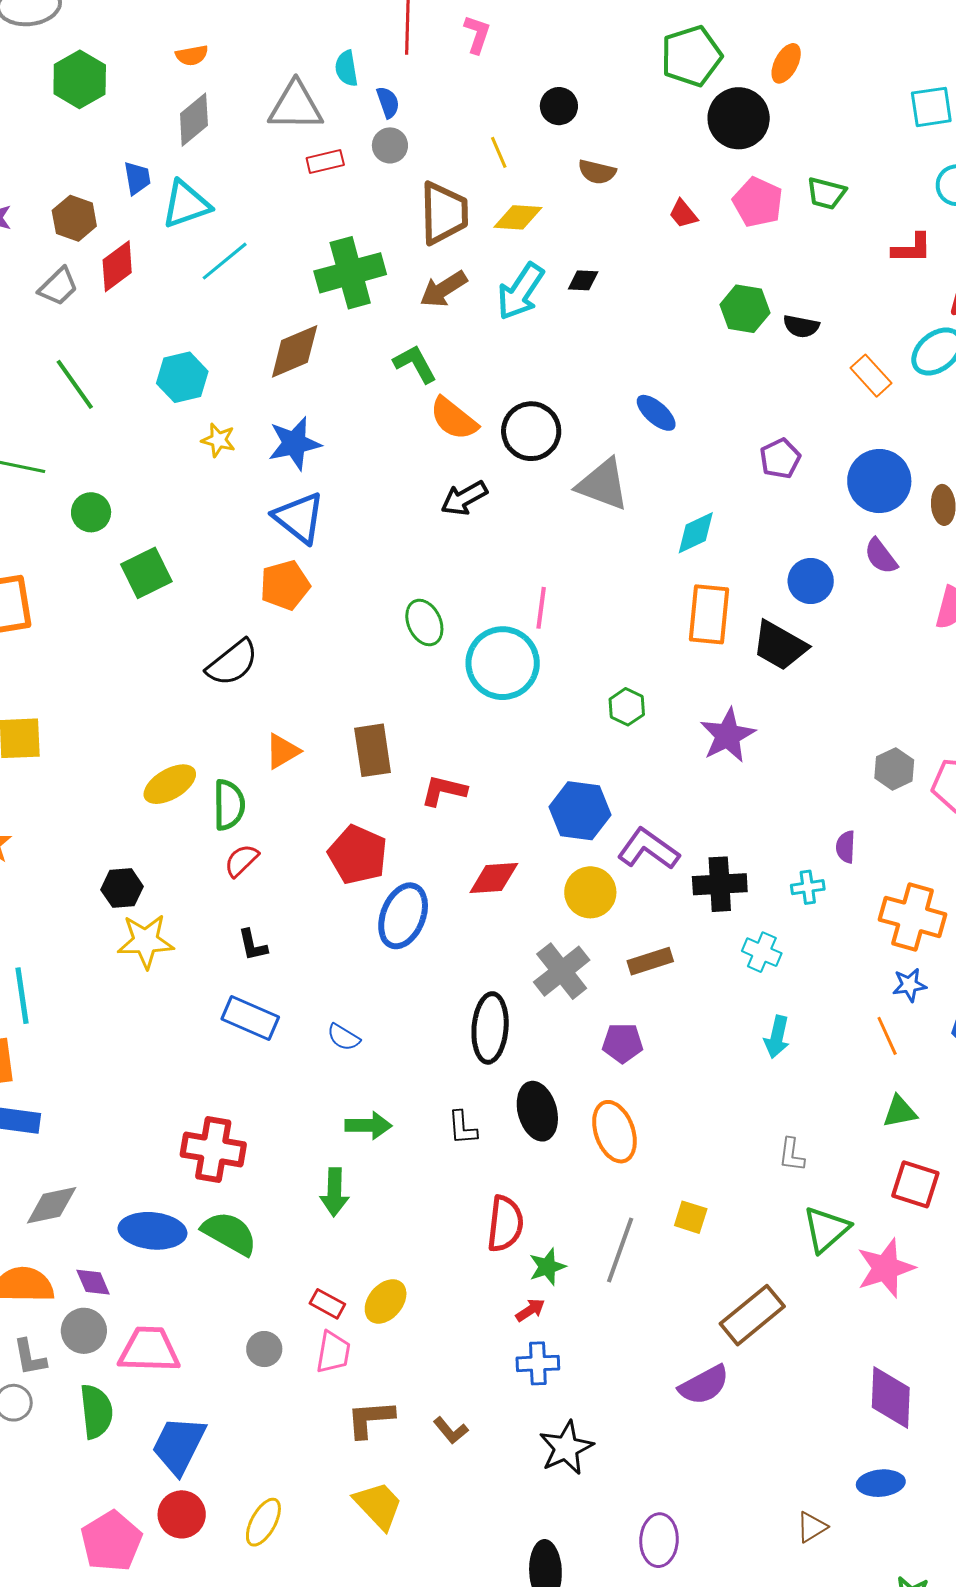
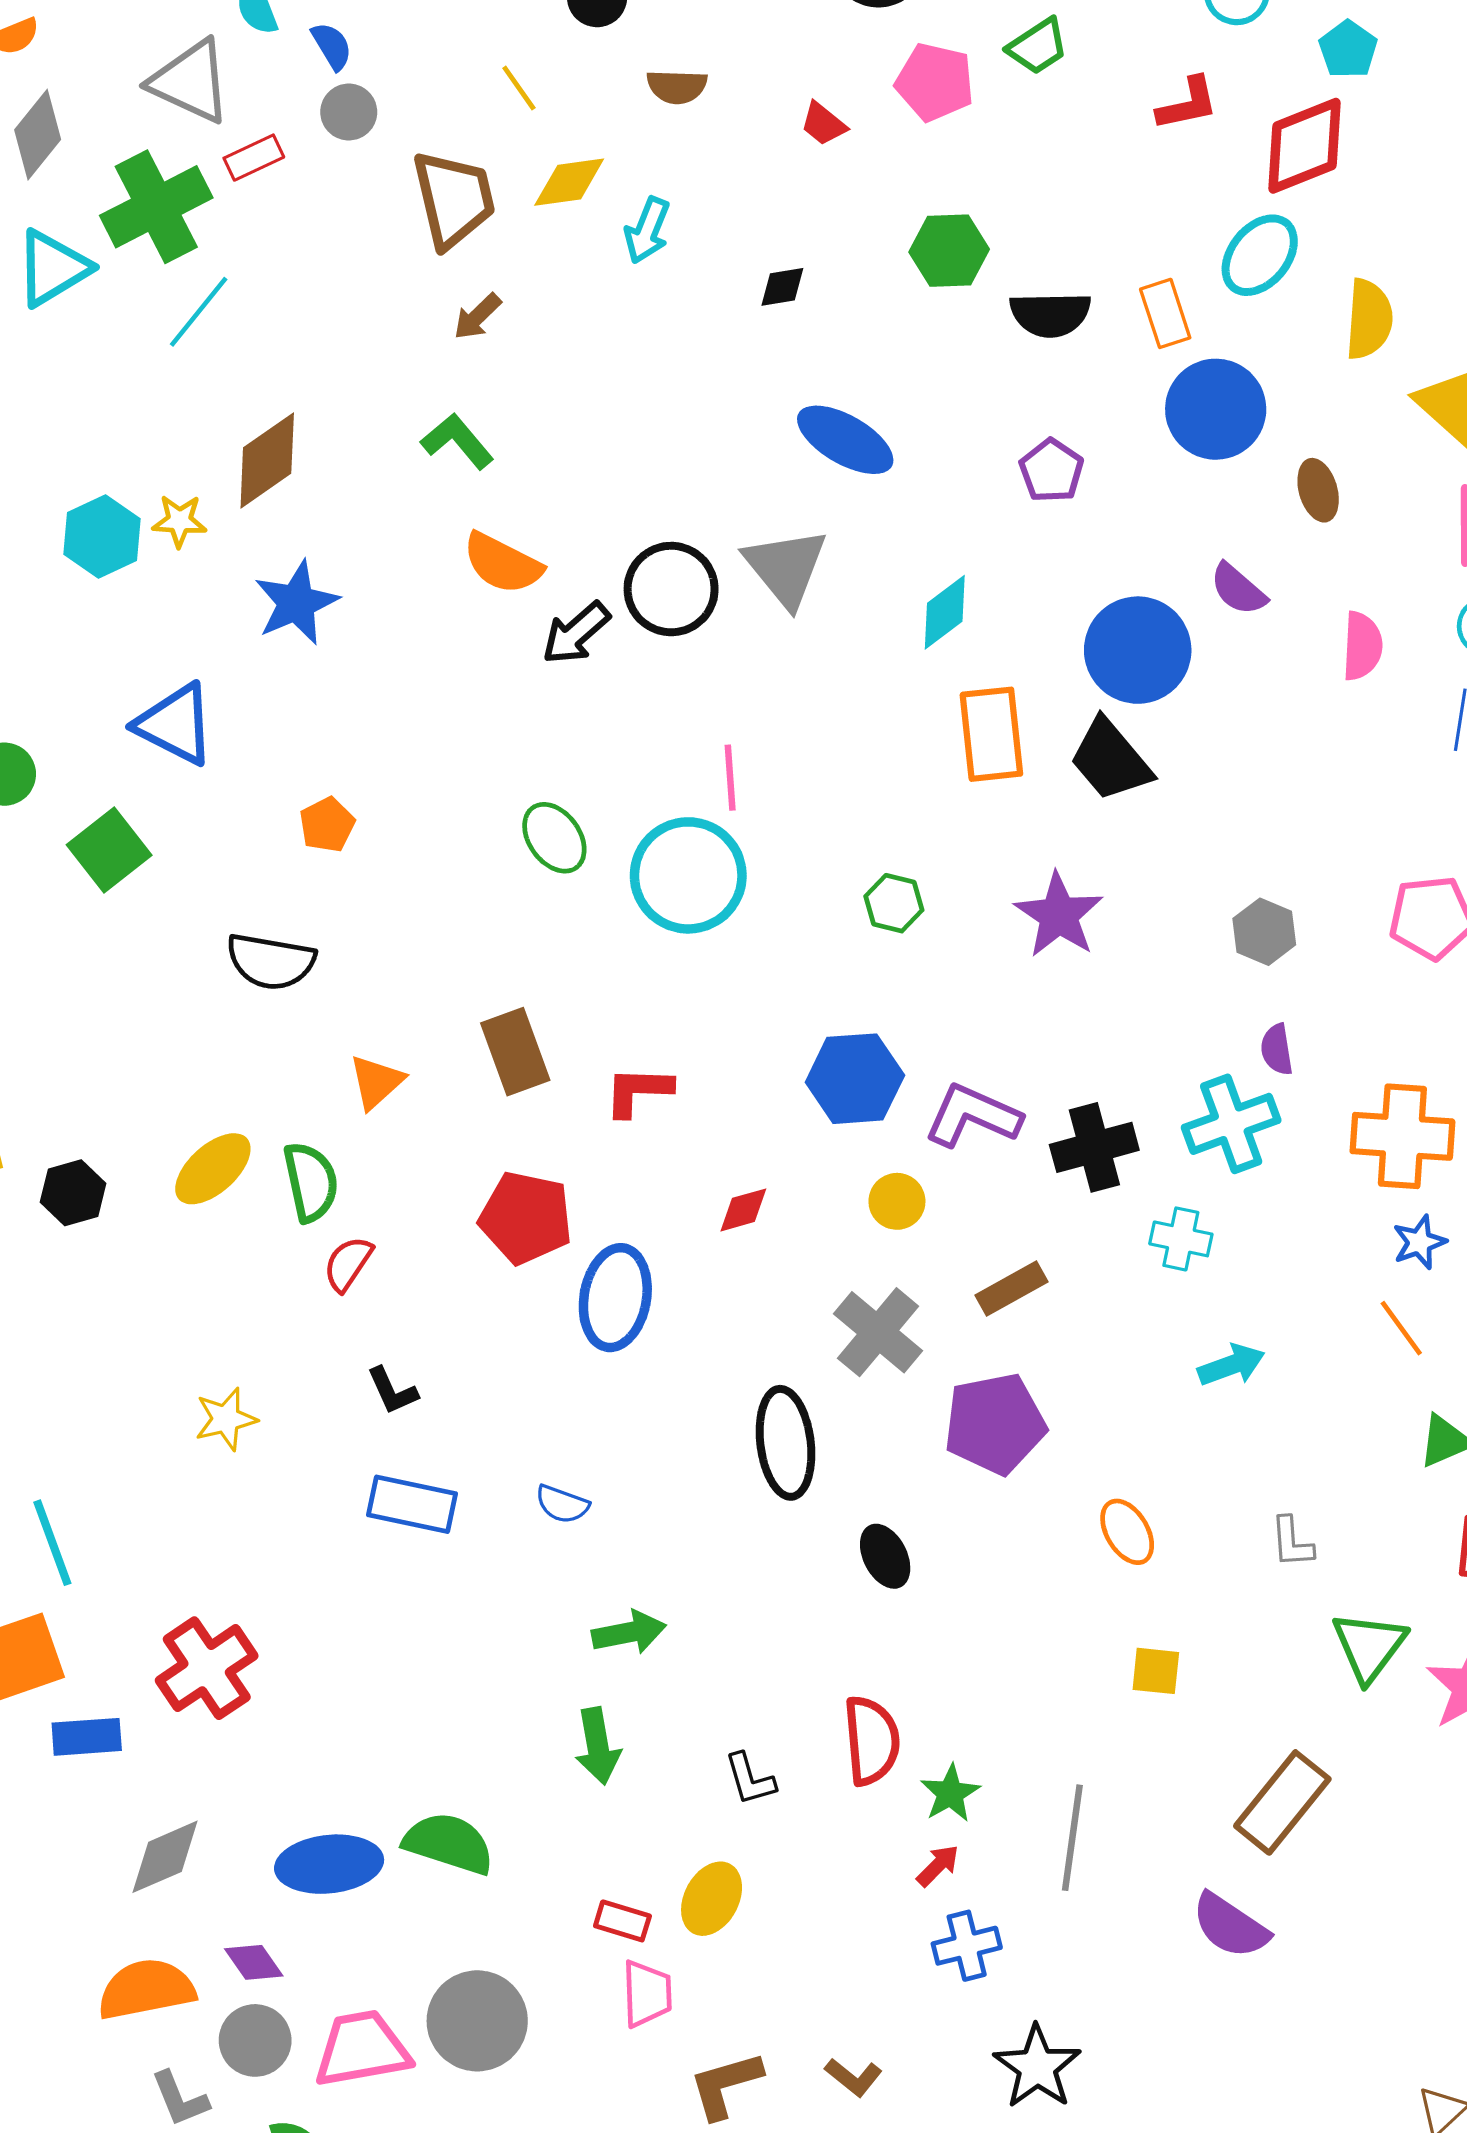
gray triangle: (296, 106) -> (190, 81), turned 36
green trapezoid: (826, 193) -> (1038, 46), turned -36
cyan line: (225, 261) -> (199, 312), moved
green cross: (350, 273) -> (156, 207), moved
black diamond: (583, 280) -> (782, 287), moved
brown arrow: (444, 289) -> (477, 317), size x0.7
cyan arrow: (520, 292) -> (647, 230), moved, size x0.7
black semicircle: (801, 326) -> (1050, 314), moved, size x1.4
orange rectangle: (871, 376) -> (1165, 313), turned 36
blue ellipse: (656, 413) -> (845, 440), size x1.4
orange semicircle: (454, 419) -> (502, 563), moved
black circle: (531, 431) -> (671, 589), moved
yellow star: (218, 440) -> (179, 521), moved
blue circle: (879, 481) -> (1216, 409), moved
gray triangle: (603, 484) -> (786, 567), turned 42
blue triangle: (299, 518) -> (175, 724), moved
blue circle: (811, 581) -> (1138, 650), size x1.5
orange pentagon: (285, 585) -> (327, 825), size x0.7
black trapezoid: (780, 646) -> (1111, 760), turned 32
black semicircle: (232, 663) -> (271, 961), turned 60
gray hexagon: (894, 769) -> (1264, 932), moved
red diamond: (494, 878) -> (743, 1210), size x0.7
cyan cross: (808, 887) -> (1231, 1124), size x1.8
black hexagon: (122, 888) -> (73, 1193), moved
yellow circle: (590, 892) -> (897, 1201), size x0.7
yellow star: (146, 941) -> (226, 1419), size x0.7
cyan arrow: (777, 1037) -> (1231, 1365), turned -111
purple pentagon: (623, 1043) -> (995, 1424), size x1.6
black ellipse: (537, 1111) -> (885, 1556), size x0.7
black L-shape: (462, 1128) -> (750, 1779), moved
orange ellipse: (614, 1132) -> (1127, 1532), moved, size x0.7
red cross: (213, 1149) -> (207, 1668), moved, turned -32
gray line: (620, 1250) -> (1072, 1838), moved
gray circle: (264, 1349) -> (477, 2021), moved, size x1.8
purple semicircle: (704, 1385) -> (1230, 1926), turned 74

